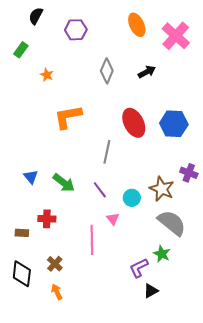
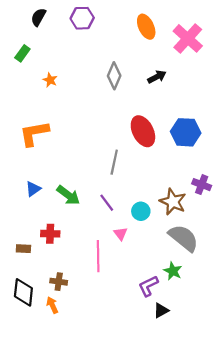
purple hexagon: (76, 30) -> (82, 18), moved
orange L-shape: (68, 117) -> (34, 133), moved
blue triangle: (31, 177) -> (33, 189), turned 35
brown cross: (55, 264) -> (59, 282), turned -35
orange arrow: (57, 292) -> (52, 305), moved

